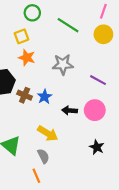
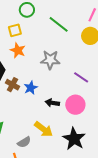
yellow arrow: (48, 133) -> (44, 129), moved
black star: (97, 147) -> (74, 139), size x1.6
gray semicircle: (43, 156) -> (24, 142), turned 80

